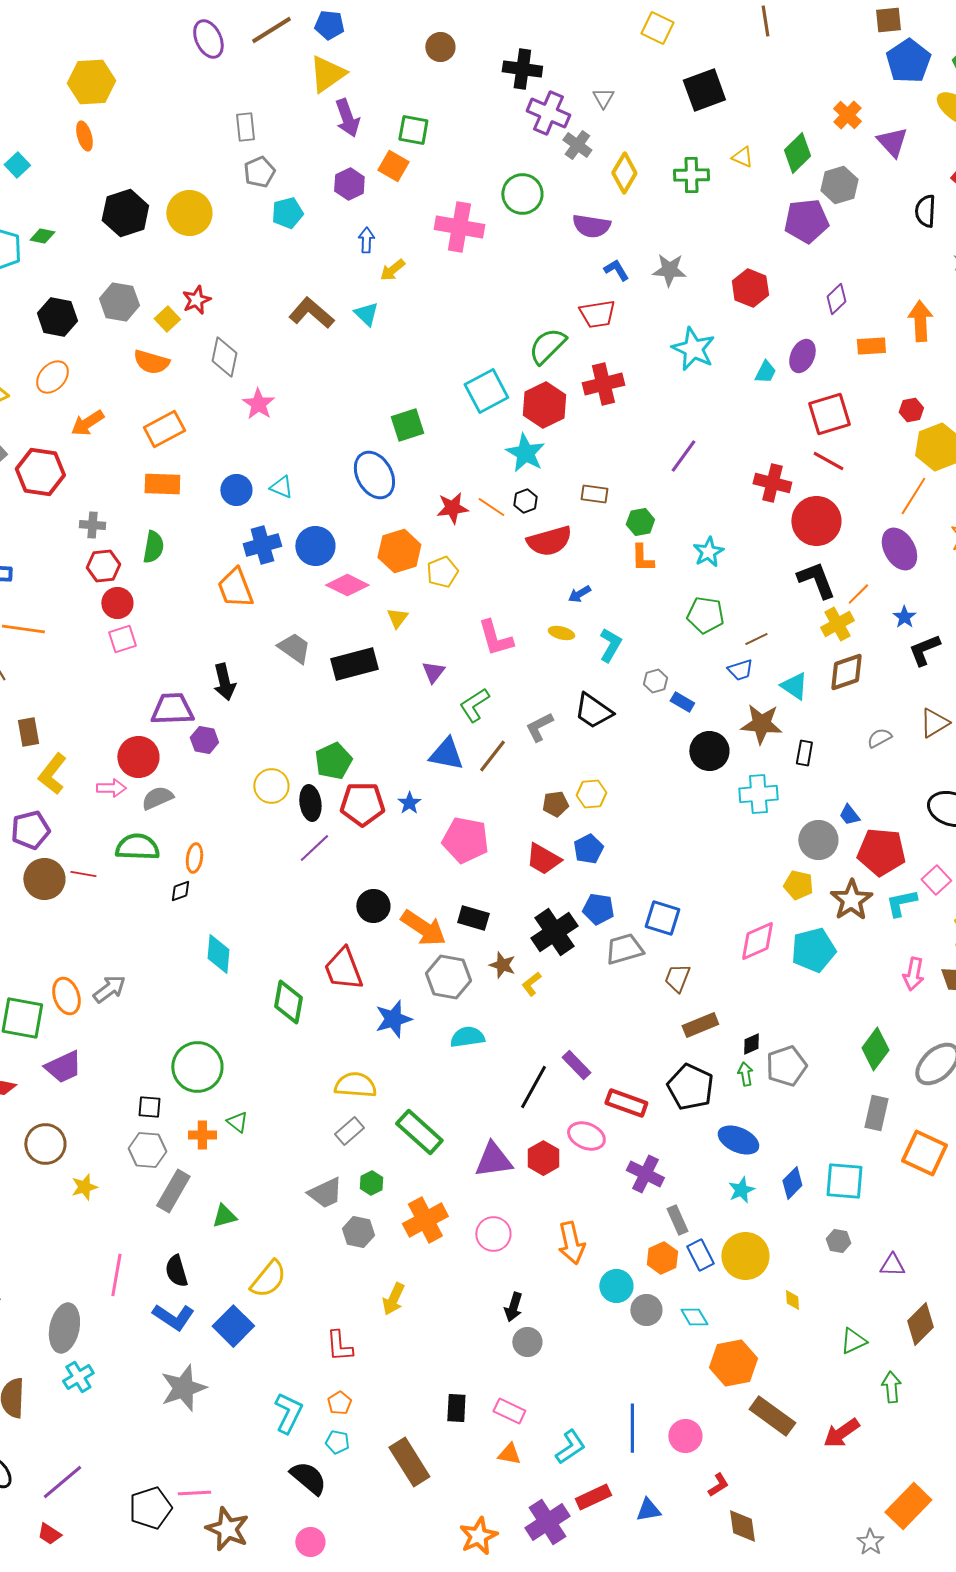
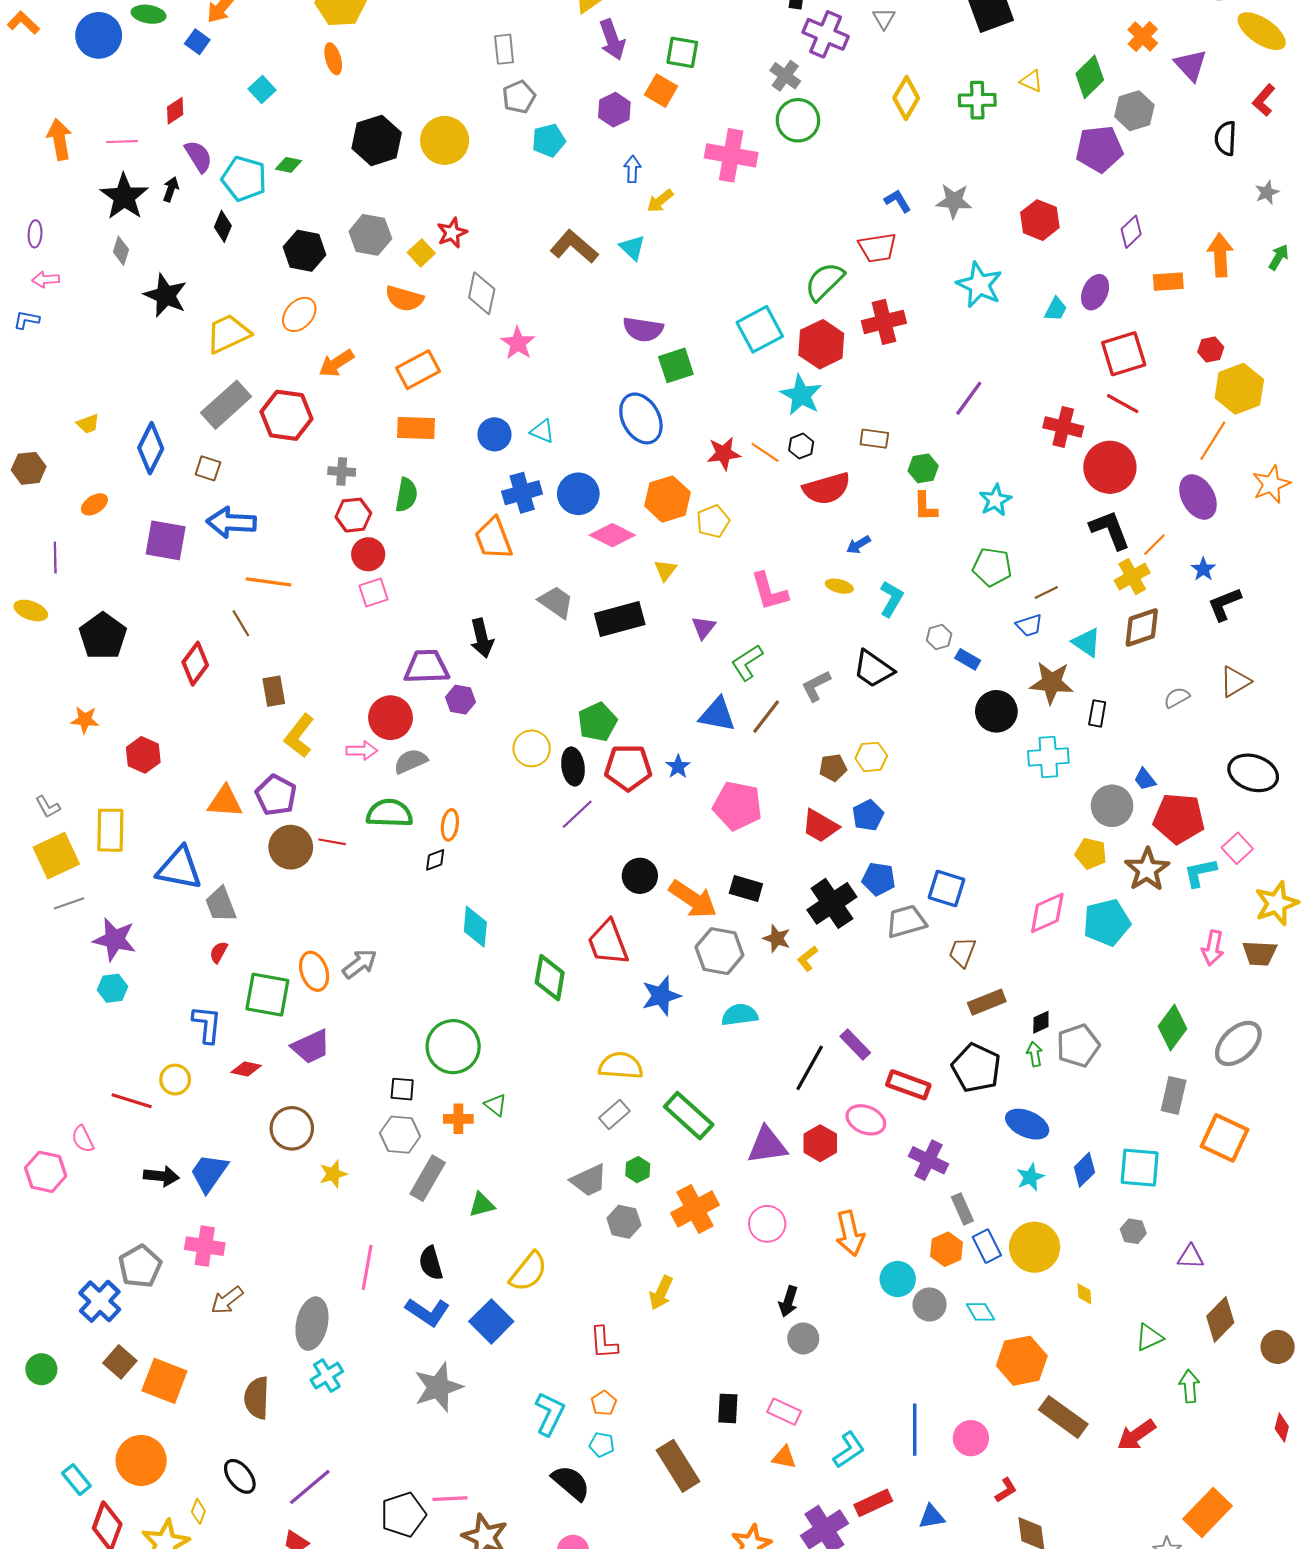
gray cross: (577, 145) -> (785, 76), moved
purple semicircle: (591, 226) -> (643, 329), moved
purple pentagon: (30, 830) -> (276, 795), turned -30

